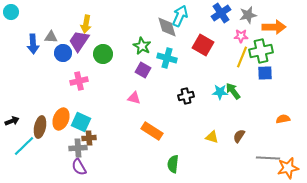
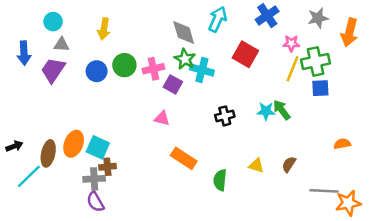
cyan circle: (11, 12) -> (53, 22), moved
gray star: (248, 15) -> (318, 18), moved
gray diamond: (167, 27) -> (184, 32), moved
orange arrow: (274, 27) -> (349, 32), moved, turned 105
purple trapezoid: (79, 41) -> (53, 70), moved
blue arrow: (33, 44) -> (24, 53), moved
green star: (142, 46) -> (185, 59), moved
blue circle: (63, 53) -> (97, 71), moved
pink cross: (79, 81) -> (153, 69), moved
green semicircle: (173, 164) -> (220, 180), moved

